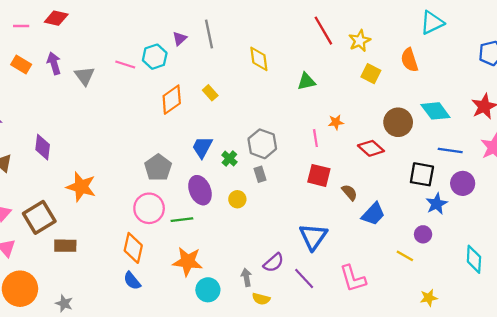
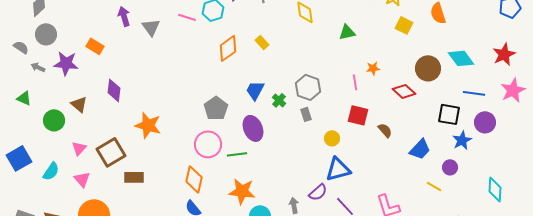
orange rectangle: (21, 65) -> (95, 46), moved
yellow circle: (237, 199) -> (332, 138), moved
blue trapezoid: (373, 214) -> (420, 149), moved
blue triangle: (313, 237) -> (338, 169), moved, turned 40

